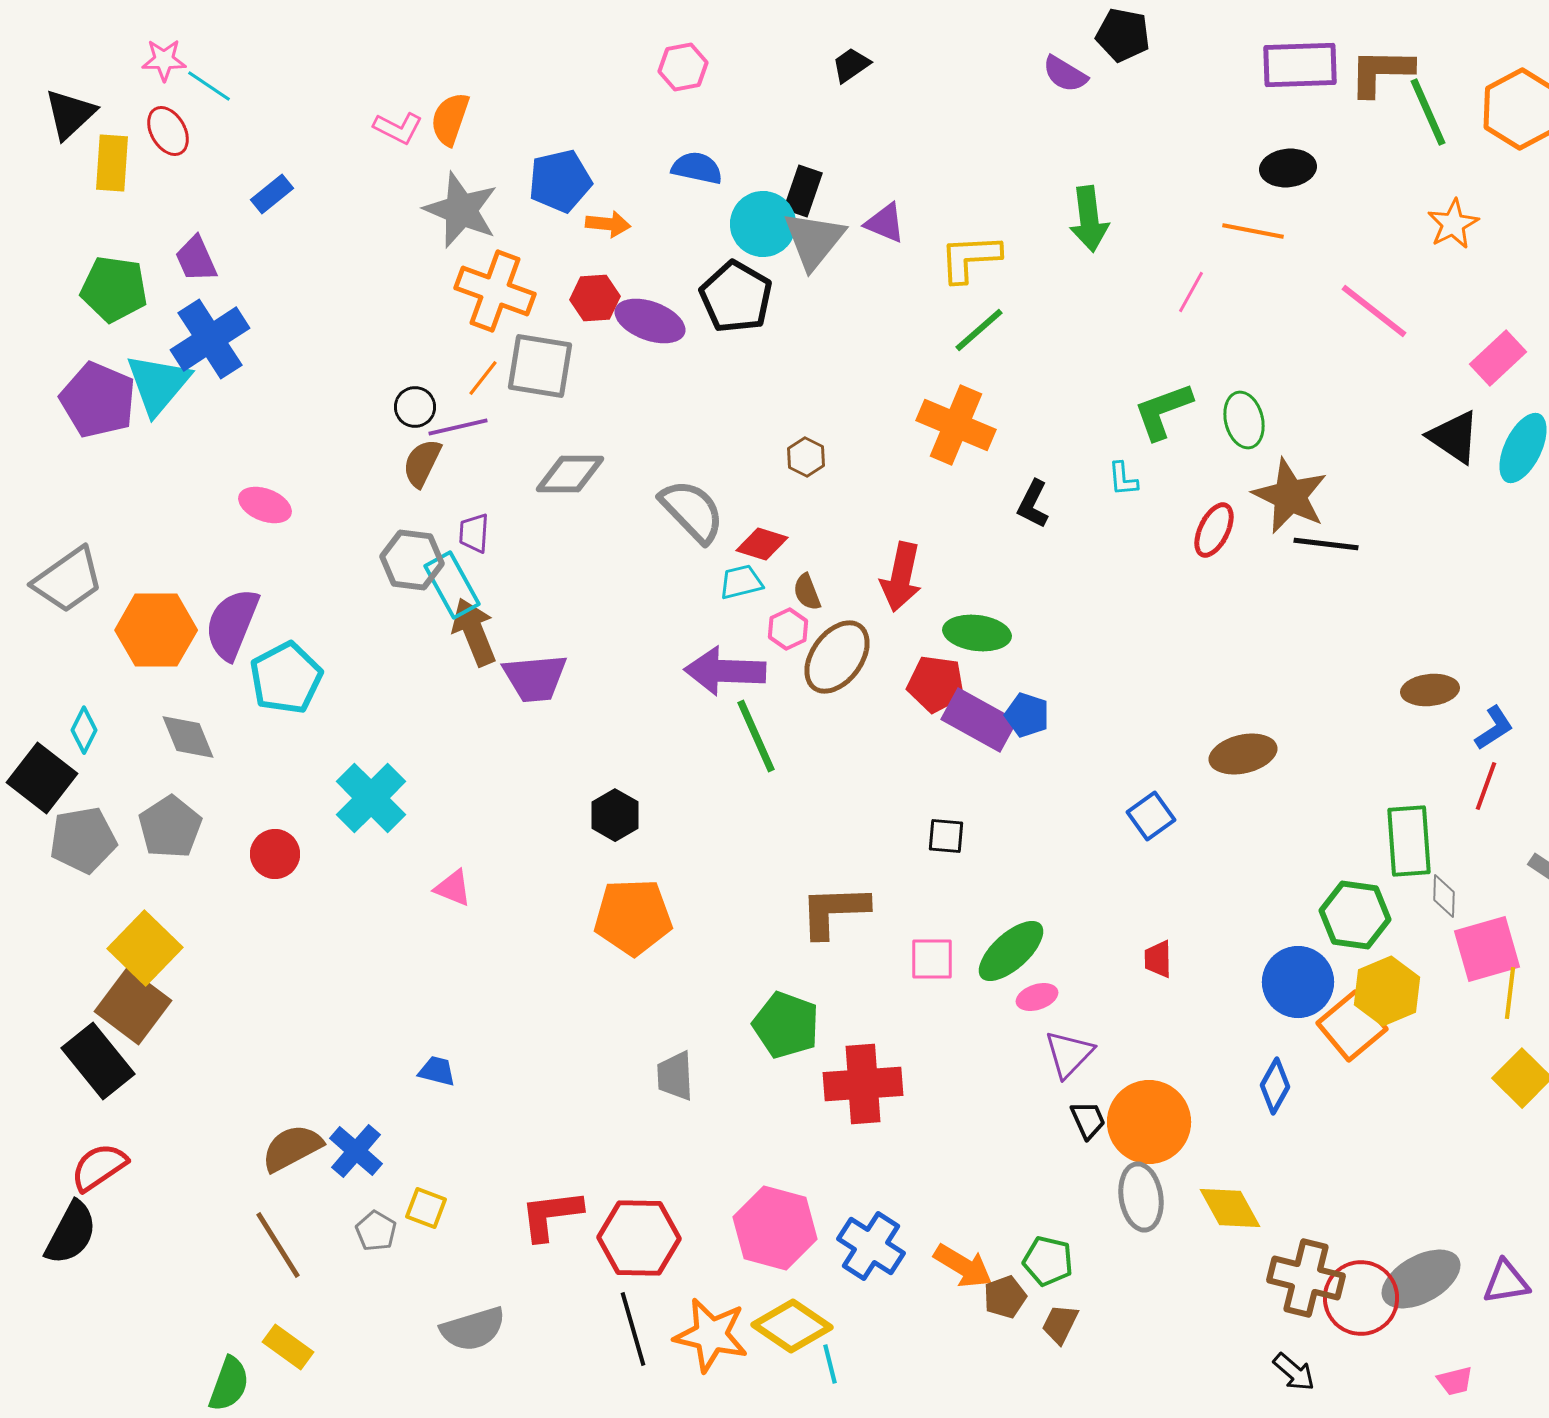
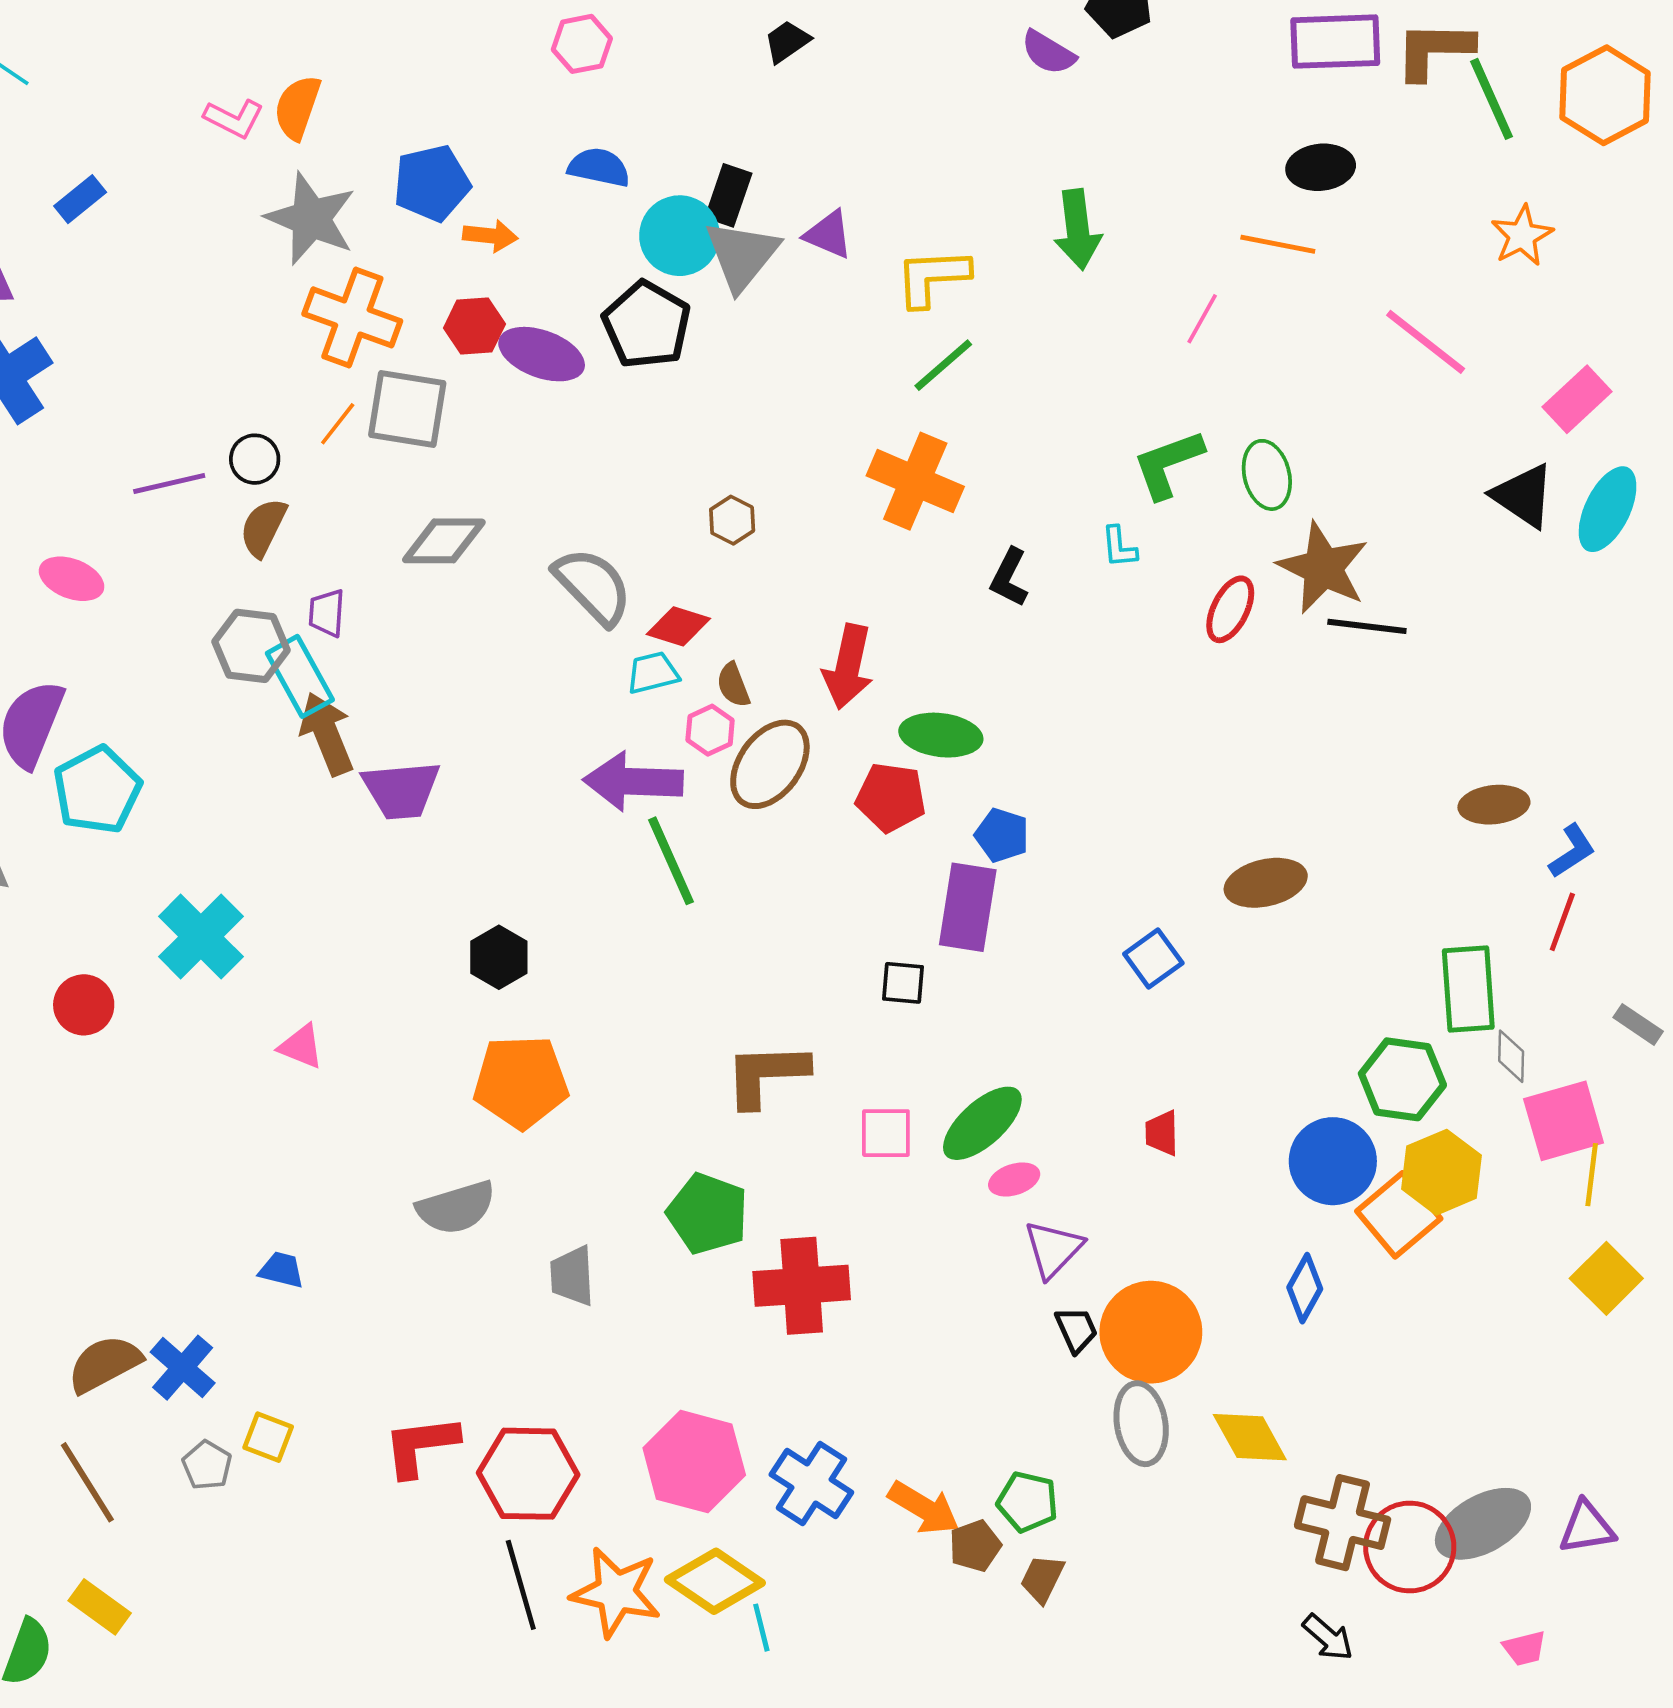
purple line: (458, 427) -> (169, 484), moved
purple rectangle: (979, 720) -> (968, 907), moved, turned 70
gray semicircle: (473, 1329) -> (456, 1208), moved

